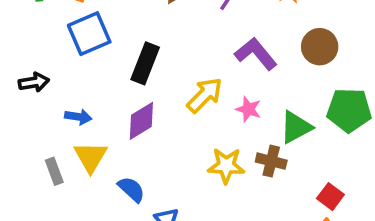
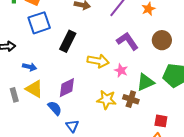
yellow arrow: (205, 95) -> (98, 61), turned 50
purple diamond: (141, 121) -> (67, 88), moved
yellow triangle: (91, 157) -> (34, 89), turned -36
red square: (330, 197) -> (161, 121), turned -32

